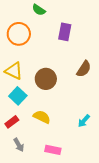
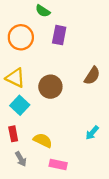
purple rectangle: (65, 32) -> (59, 35), moved
yellow semicircle: (42, 117) -> (43, 140), moved
red rectangle: (12, 122) -> (13, 134), turned -64

